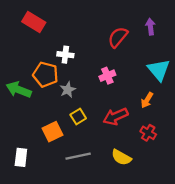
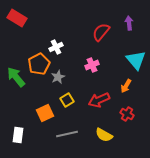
red rectangle: (34, 22) -> (17, 18), moved
white cross: (65, 55) -> (56, 47), turned -32
orange pentagon: (45, 74) -> (39, 64), turned 30
green arrow: (19, 90) -> (16, 77), turned 30

